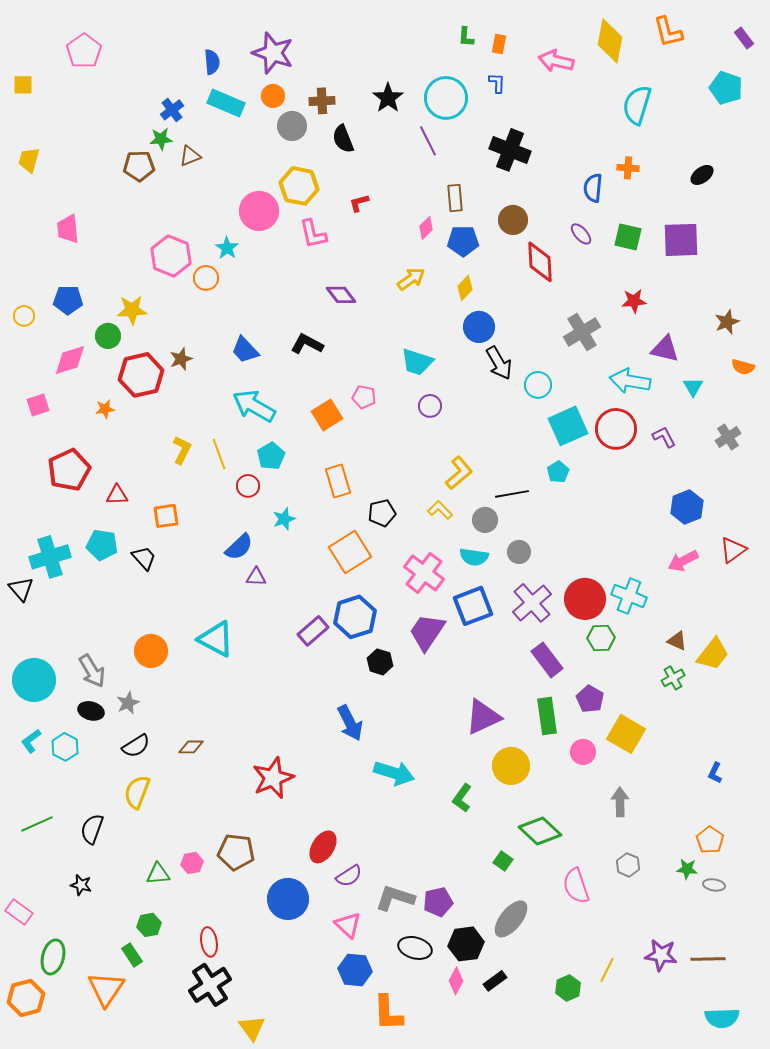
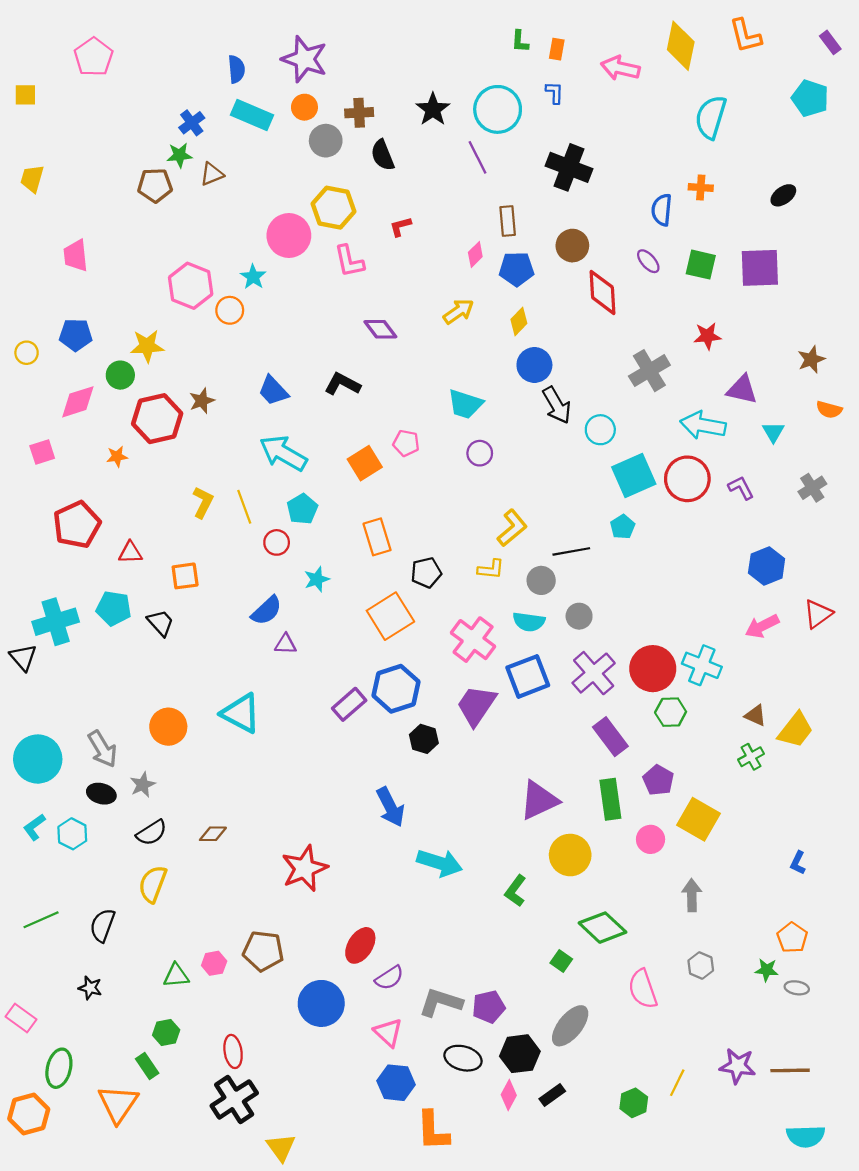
yellow L-shape: (440, 510) -> (491, 569), turned 140

